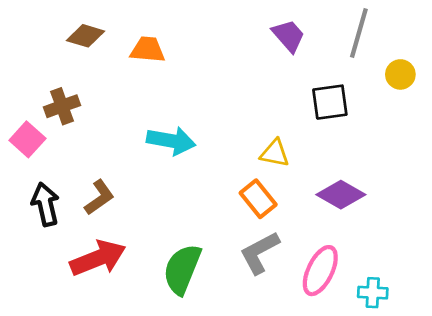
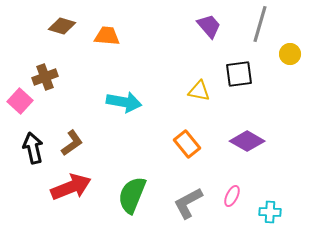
yellow triangle: (275, 153) -> (199, 91), moved
gray L-shape: (260, 253) -> (188, 203), moved
pink ellipse: (320, 271) -> (232, 196), size x0.6

